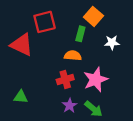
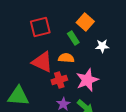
green rectangle: (80, 34) -> (73, 38), turned -48
red triangle: (22, 45) -> (42, 62), moved
green triangle: (21, 97) -> (18, 96), size x1.6

